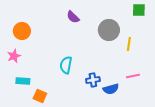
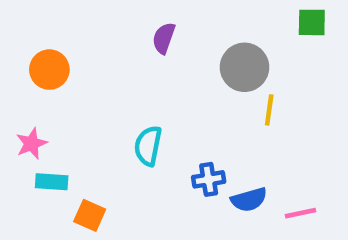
purple semicircle: (73, 17) -> (164, 38), turned 64
yellow line: (129, 44) -> (269, 110), moved
pink star: (14, 56) -> (31, 144), moved
pink line: (133, 76) -> (301, 213), moved

